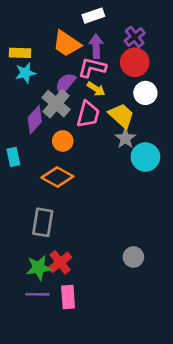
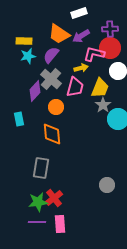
purple cross: (135, 37) -> (110, 29), turned 35
purple arrow: (96, 46) -> (81, 36), turned -120
pink L-shape: (92, 68) -> (94, 54), moved
purple semicircle: (65, 84) -> (51, 55), moved
yellow arrow: (96, 89) -> (81, 68), turned -48
yellow trapezoid: (121, 116) -> (100, 88), turned 70
orange diamond: (57, 177) -> (52, 134), turned 55
gray circle: (133, 257) -> (107, 185), moved

